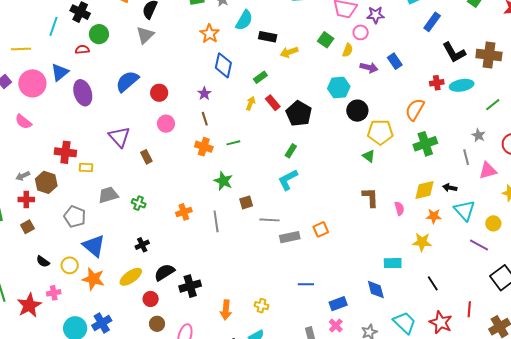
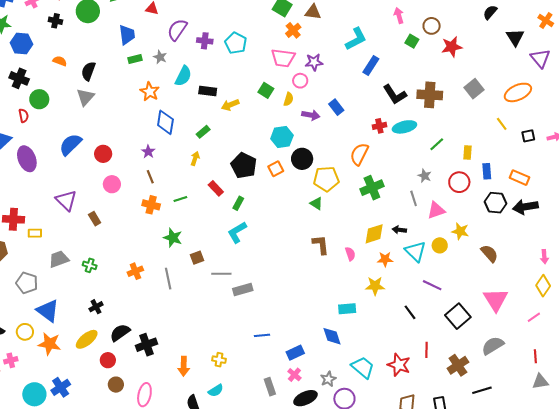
red semicircle: (82, 49) -> (24, 116), turned 88
red rectangle: (273, 103) -> (216, 188), moved
yellow circle: (493, 223) -> (440, 245), moved
orange square: (321, 229) -> (276, 169), moved
black line: (433, 283) -> (410, 312), moved

